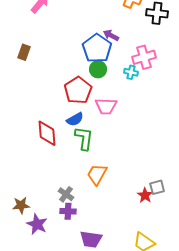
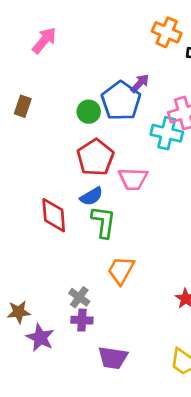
purple arrow: (111, 35) -> (140, 83), turned 105
green circle: (98, 69) -> (89, 112), moved
cyan cross: (131, 72) -> (167, 133), size x1.6

